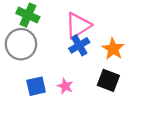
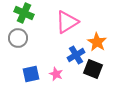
gray circle: (21, 44) -> (18, 38), size x0.7
blue cross: (79, 45) -> (76, 55), moved

